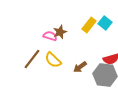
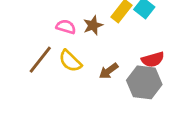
brown star: (60, 32) -> (93, 25), moved

